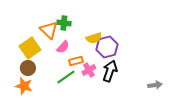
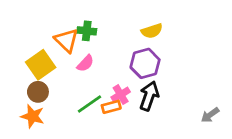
yellow semicircle: (94, 38) -> (152, 31), moved
orange rectangle: (76, 61) -> (111, 107), moved
gray arrow: (155, 85) -> (210, 115), turned 152

